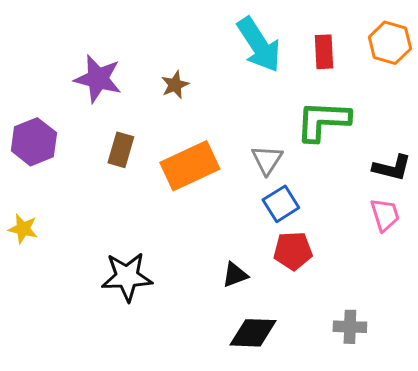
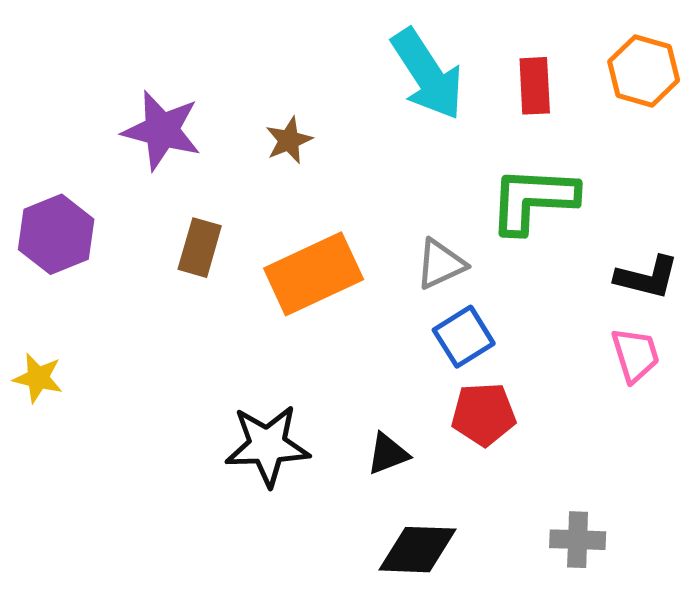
gray triangle: (267, 160) -> (441, 264), turned 32
black star: (127, 277) -> (267, 446), moved

